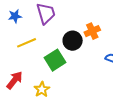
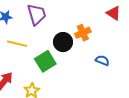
yellow line: (27, 43) -> (17, 44), turned 36

